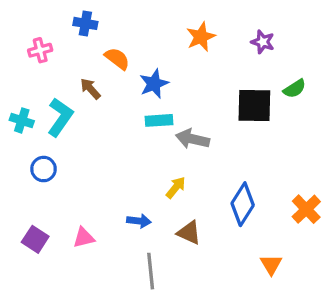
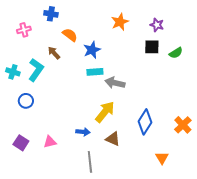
black square: (254, 105) -> (152, 47), moved, size x0.7
yellow arrow: (176, 187) -> (105, 112), size x1.6

